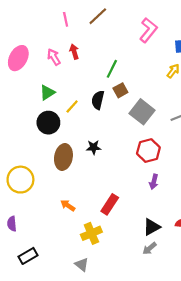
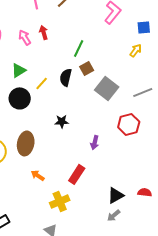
red hexagon: (148, 151) -> (129, 124), moved
brown ellipse: (63, 157) -> (26, 143), moved
purple arrow: (154, 182) -> (95, 142), moved

